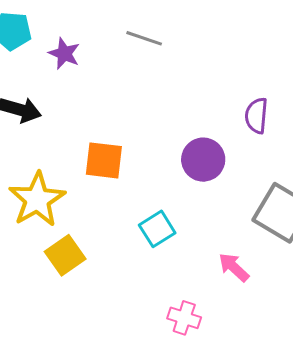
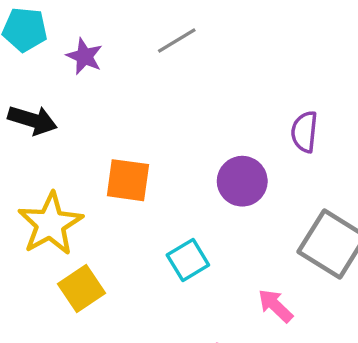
gray line: (144, 38) -> (177, 41), turned -51

